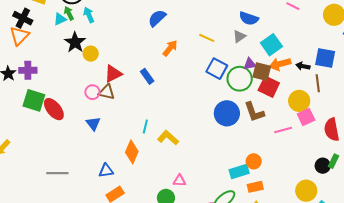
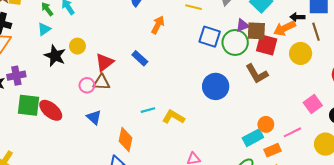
cyan triangle: (60, 19) -> (44, 29), moved
black star: (75, 42) -> (55, 56), moved
orange arrow: (280, 64) -> (284, 28), moved
blue circle: (227, 113) -> (216, 86), moved
pink square: (306, 117) -> (313, 104), moved
cyan line: (145, 127) -> (148, 110), turned 72
pink line: (283, 130) -> (292, 132), moved
orange diamond: (132, 152) -> (126, 140), moved

